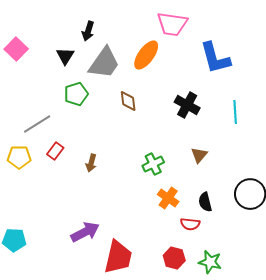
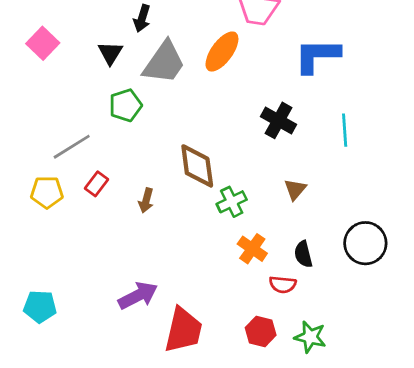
blue L-shape: (215, 58) -> (317, 56), turned 105
brown diamond: (128, 101) -> (197, 166), moved, size x1.6

